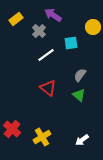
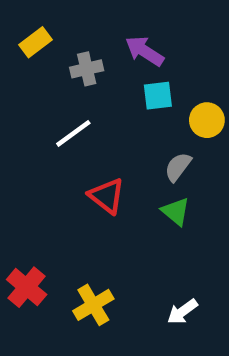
purple arrow: (53, 15) -> (145, 51), moved
yellow circle: (93, 27) -> (207, 120), moved
gray cross: (39, 31) -> (87, 69), turned 32
white line: (46, 55) -> (73, 133), moved

